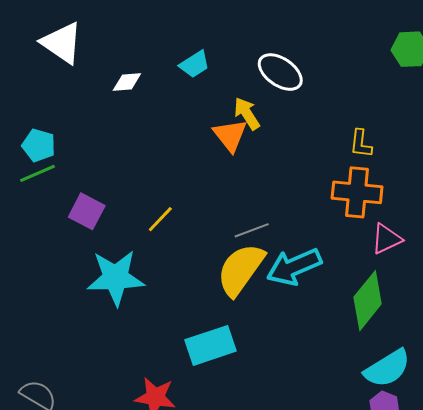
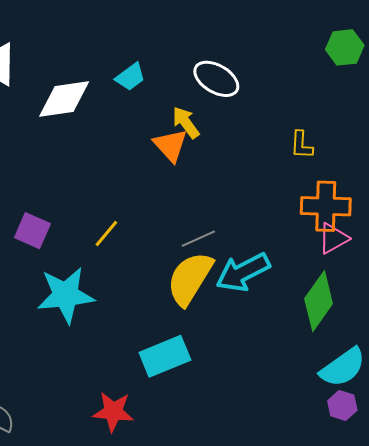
white diamond: (127, 82) -> (64, 99), size x1.8
orange cross: (357, 192) -> (326, 206), moved

